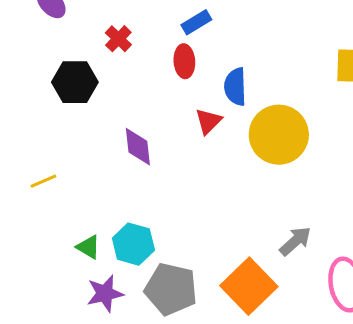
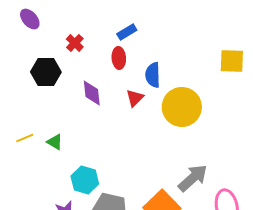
purple diamond: (138, 147) -> (92, 93), moved
gray arrow: (295, 241) -> (193, 178), size x1.4
green triangle: (88, 247) -> (55, 142), moved

